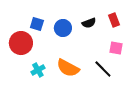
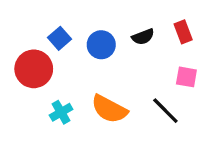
blue square: (37, 24) -> (59, 38), turned 32

